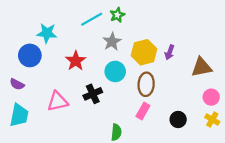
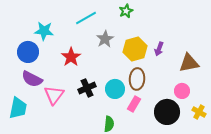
green star: (117, 15) -> (126, 11), moved
cyan circle: (115, 71) -> (115, 89), moved
purple semicircle: (17, 84) -> (32, 79), moved, size x1.5
pink circle: (211, 97) -> (182, 91), moved
pink triangle: (58, 101) -> (54, 95), turned -40
black circle: (178, 119) -> (167, 112), size x1.6

